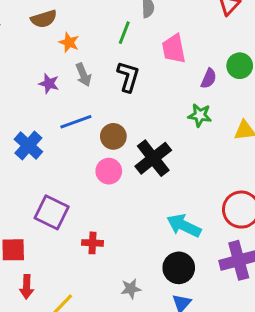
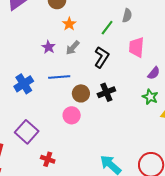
gray arrow: (83, 75) -> (73, 48), turned 49
green star: (200, 115) -> (150, 97), moved
black cross: (153, 158) -> (106, 92), moved, size x0.7

